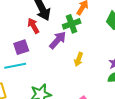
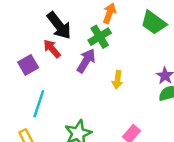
purple square: (21, 47) -> (28, 65), moved
cyan line: (15, 66) -> (39, 104), turned -50

